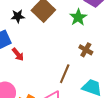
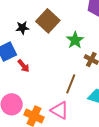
green star: (78, 17) -> (75, 40), moved

